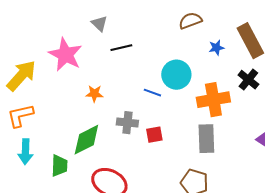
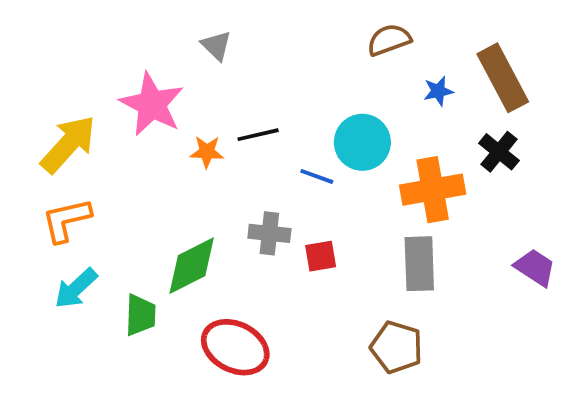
black line: (121, 48) -> (258, 135), moved
orange star: (94, 94) -> (207, 152), moved
cyan arrow: (25, 152) -> (76, 288), turned 45

